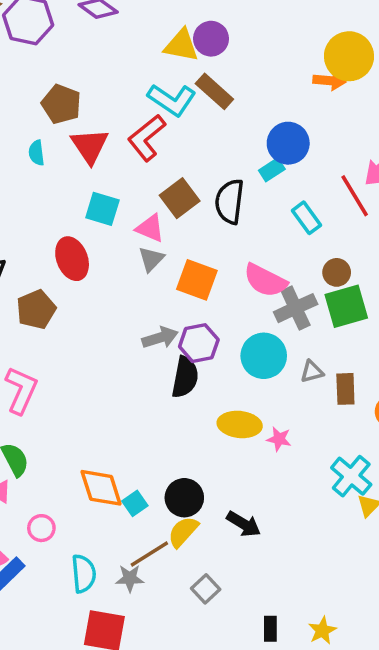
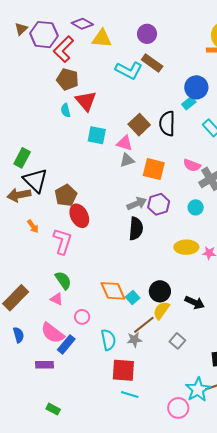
yellow triangle: (181, 45) -> (102, 38), moved
red L-shape: (147, 138) -> (63, 49), moved
cyan semicircle: (37, 153) -> (66, 110), moved
red ellipse: (72, 259) -> (79, 216), moved
gray triangle: (151, 259) -> (127, 160), turned 35
pink semicircle: (265, 280) -> (192, 165), size x0.7
cyan circle: (264, 356) -> (196, 207), size x0.6
black semicircle: (185, 377) -> (136, 229), moved

